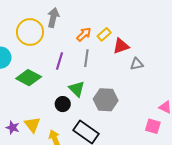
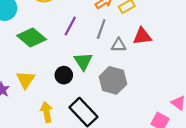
red triangle: (121, 46) -> (142, 36), moved
gray triangle: (137, 64) -> (119, 45), moved
yellow triangle: (32, 125) -> (26, 80), moved

